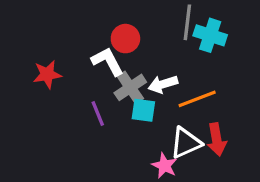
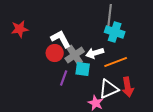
cyan cross: (210, 35) -> (115, 32), moved
red circle: (125, 39) -> (55, 53), moved
red star: (47, 74) -> (20, 29), moved
purple line: (98, 113) -> (64, 78), moved, turned 42

